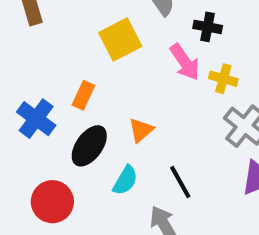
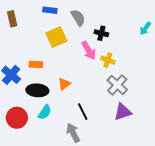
orange rectangle: (83, 95) -> (36, 64), turned 64
black ellipse: (89, 146) -> (37, 90), turned 55
cyan semicircle: (125, 180) -> (45, 112), moved

